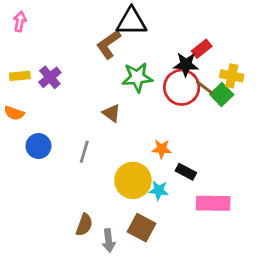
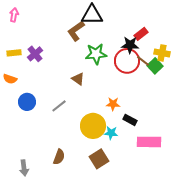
gray line: (84, 152) -> (59, 106), turned 35
brown square: (142, 228) -> (99, 159), turned 30
gray arrow: (109, 241) -> (24, 168), moved

